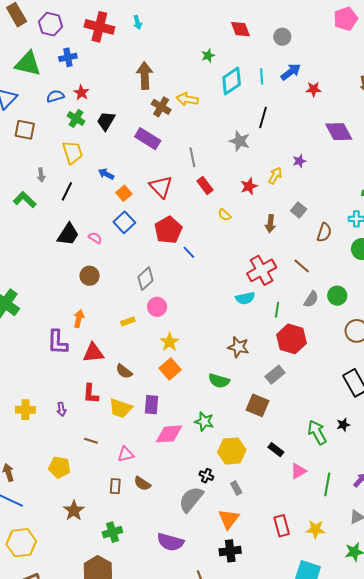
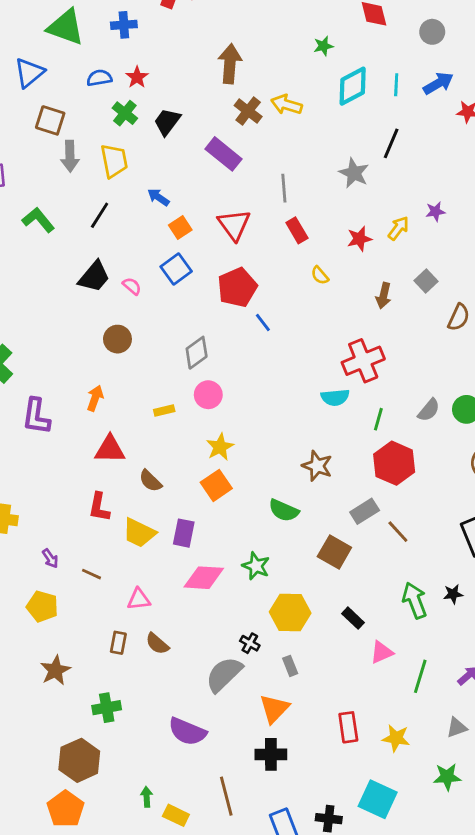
gray arrow: (41, 175) -> (70, 156), moved, size x1.5
brown line: (302, 266) -> (398, 532), moved
purple L-shape: (57, 342) -> (36, 416), moved
purple arrow: (61, 409) -> (50, 558), moved, turned -32

